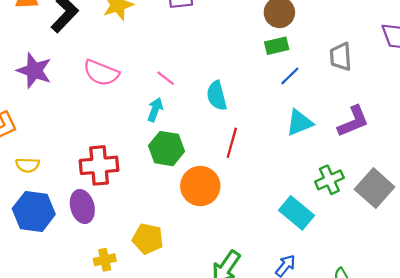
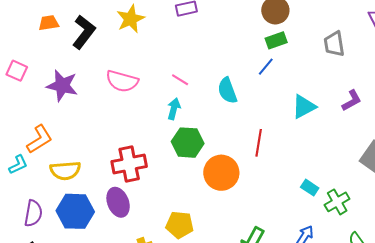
blue line: (290, 76) -> (266, 67), moved
purple L-shape: (353, 121) -> (352, 101), size x0.7
red line: (232, 143) -> (259, 143), moved
yellow semicircle: (28, 165) -> (65, 171), size x1.4
green cross: (329, 180) -> (337, 202), moved
cyan rectangle: (296, 213) -> (310, 188), size x0.6

